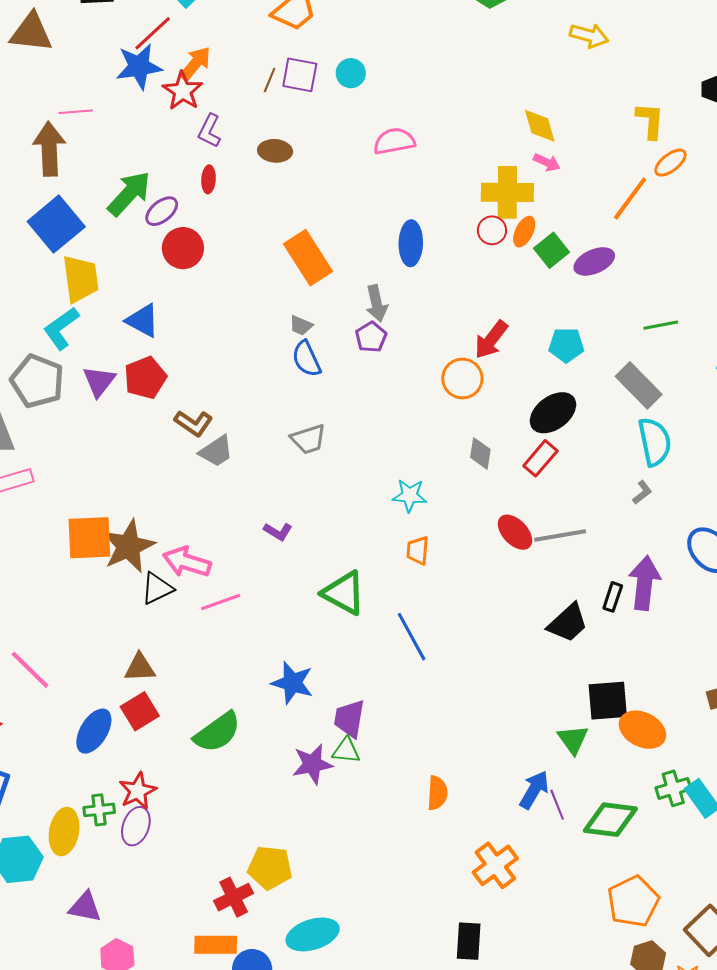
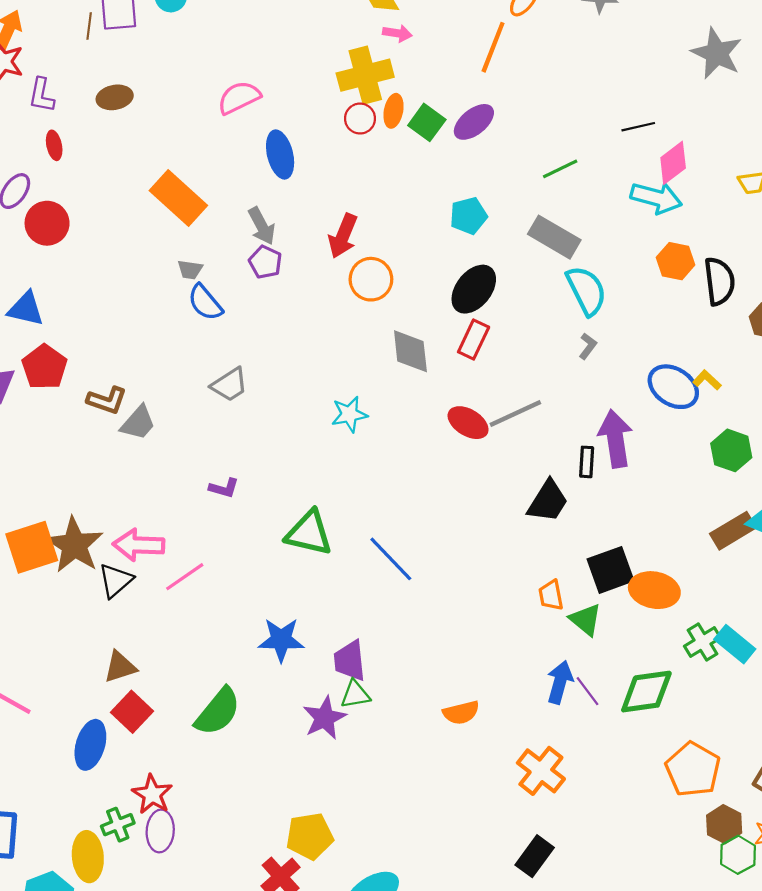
pink semicircle: (394, 141) -> (239, 98), moved
red arrow: (491, 340) -> (343, 236), moved
gray diamond: (480, 453) -> (410, 351), size x1.4
orange trapezoid: (418, 551) -> (551, 595), moved
orange semicircle: (437, 793) -> (461, 713), turned 88
black rectangle: (469, 941) -> (535, 856), turned 48

